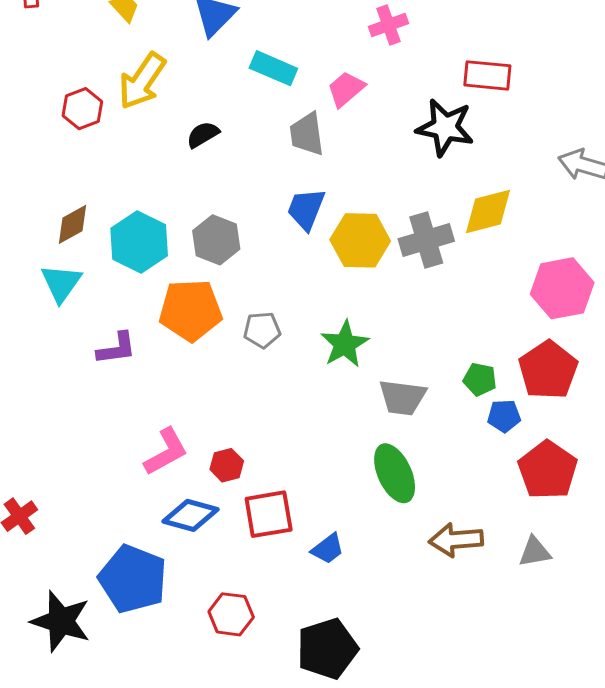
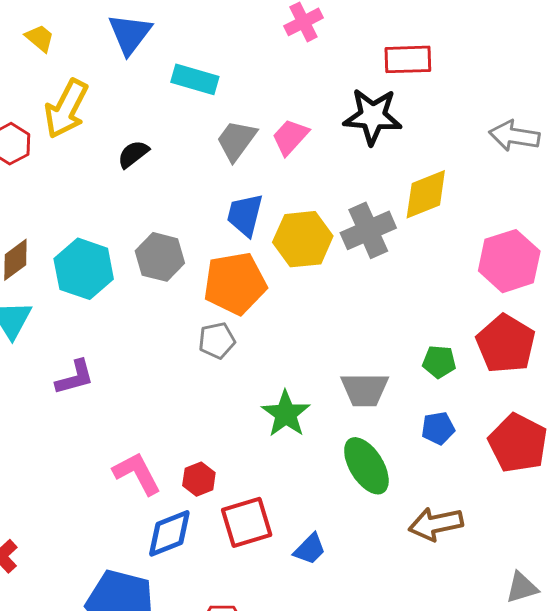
pink trapezoid: (346, 89) -> (290, 137), moved
gray trapezoid: (307, 134) -> (236, 140), turned 51
orange pentagon: (190, 310) -> (235, 283), moved
green star: (345, 344) -> (286, 414), moved
blue pentagon: (504, 416) -> (438, 428), moved
pink L-shape: (166, 452) -> (137, 473), turned -82
blue diamond: (190, 515) -> (169, 533), turned -30
gray triangle: (535, 552) -> (522, 587), moved

